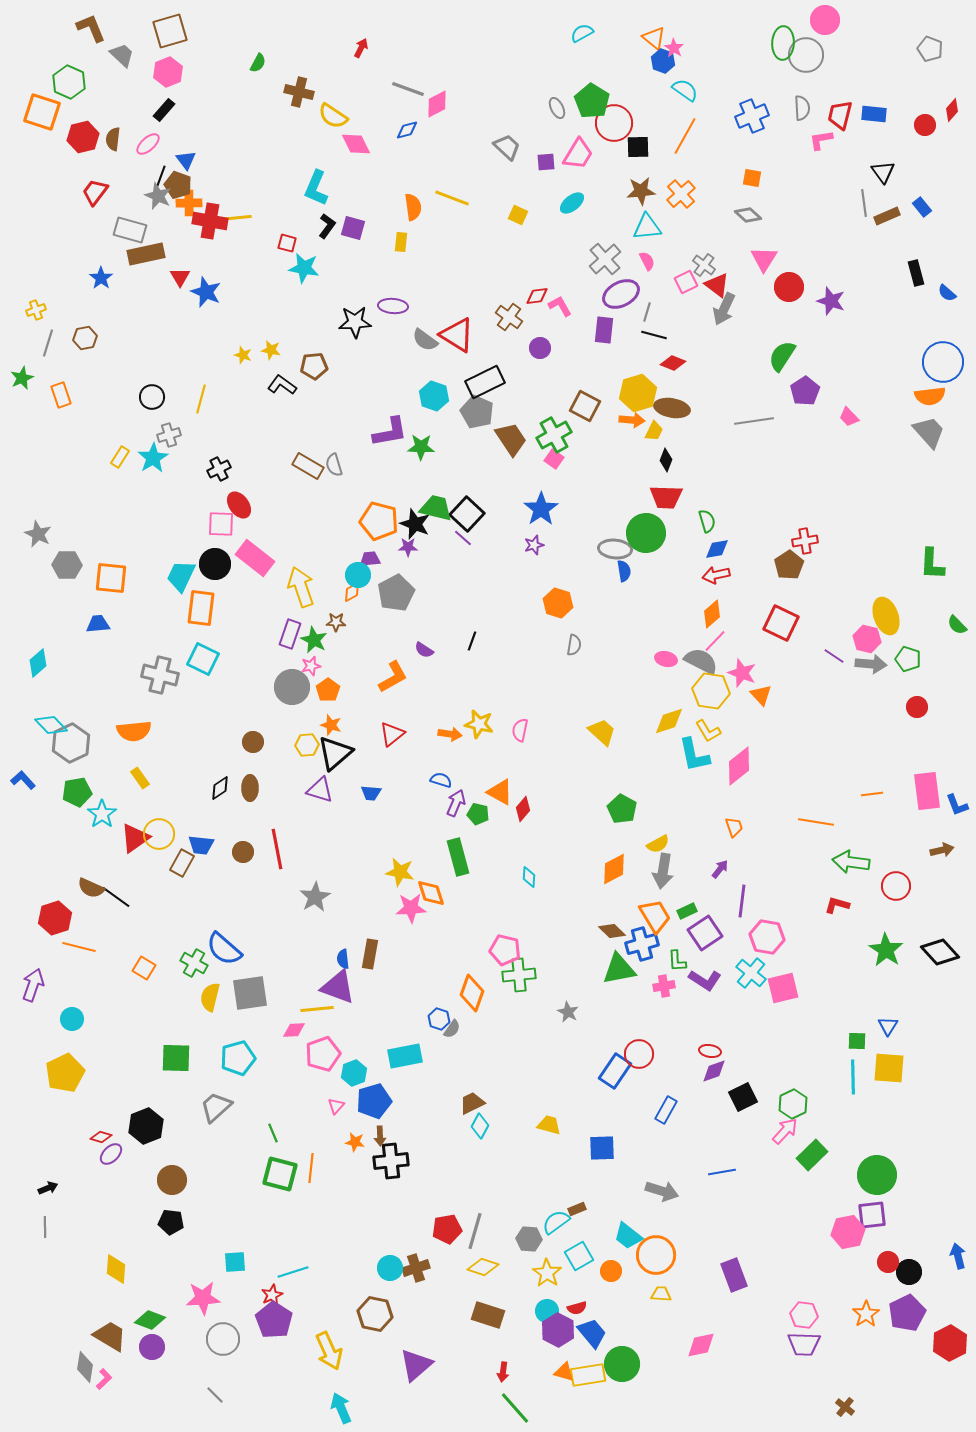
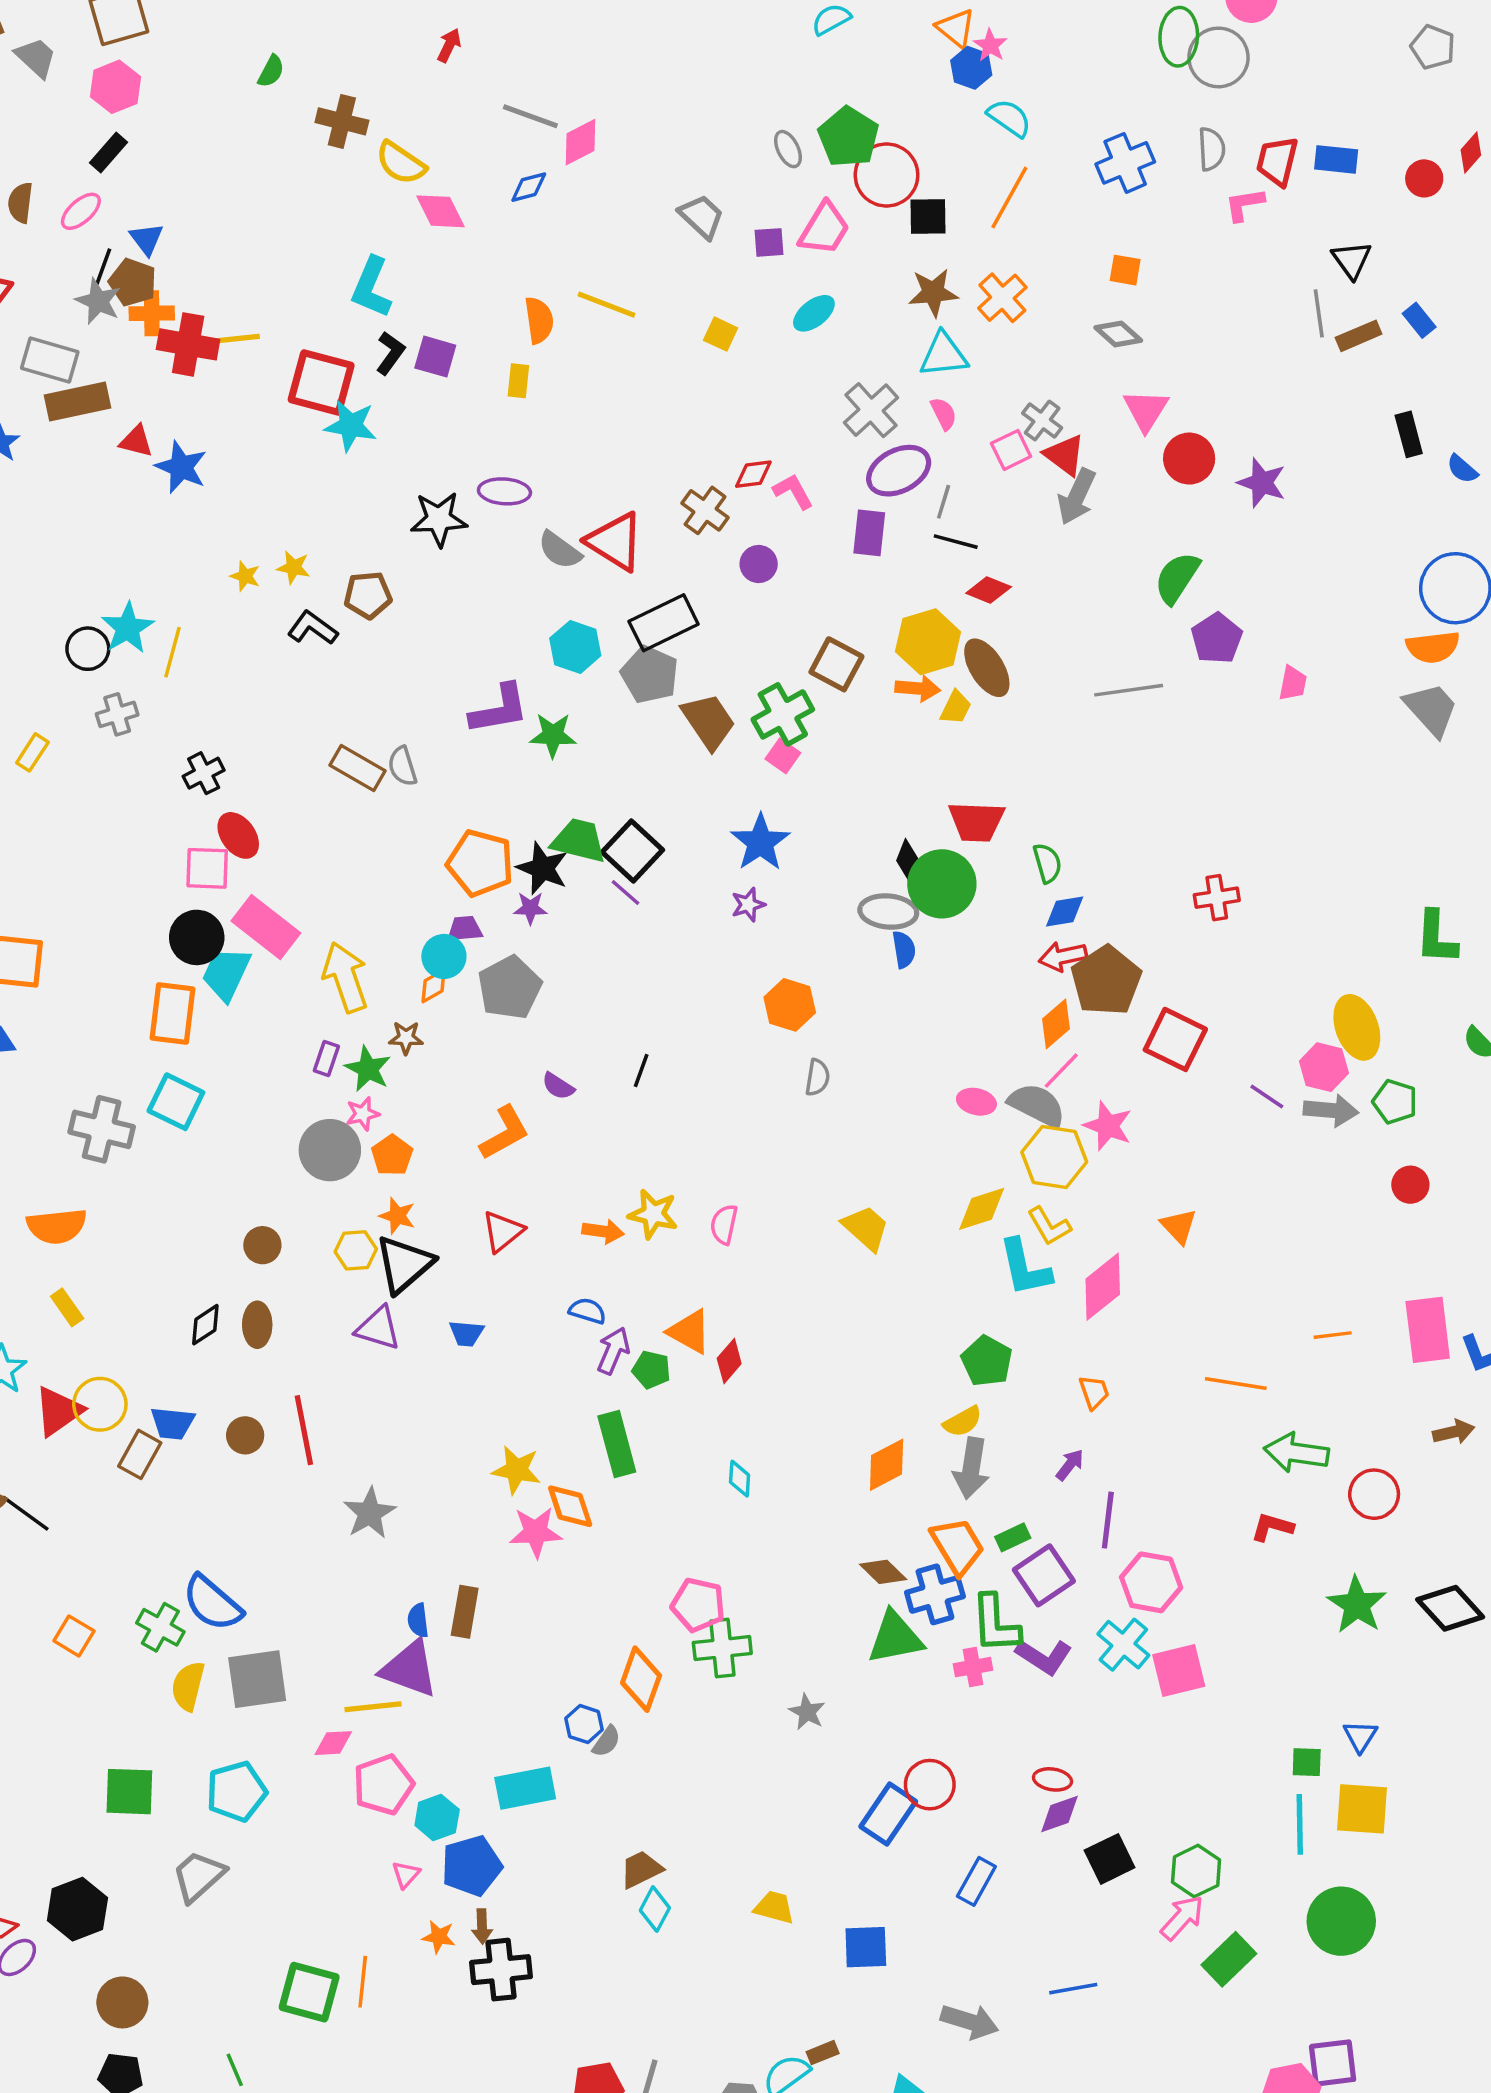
red square: (287, 243) -> (321, 382), size x2.0
red triangle: (180, 277) -> (136, 441), turned -45
brown ellipse: (672, 408) -> (987, 668), turned 48
pink trapezoid: (849, 417) -> (1293, 683), turned -125
cyan star: (153, 458) -> (128, 628), moved
black diamond: (666, 460) -> (907, 860), moved
brown pentagon: (789, 565) -> (1106, 981), moved, size x1.4
cyan trapezoid: (181, 576) -> (226, 974), moved
purple rectangle: (290, 634) -> (326, 1058), size x0.7
orange triangle: (761, 695) -> (1179, 1226), moved
green pentagon: (622, 809) -> (987, 1361), moved
green L-shape: (677, 961) -> (995, 1624), size x1.6
green line: (273, 1133) -> (235, 2070), moved
green circle: (877, 1175) -> (1341, 1921), moved

